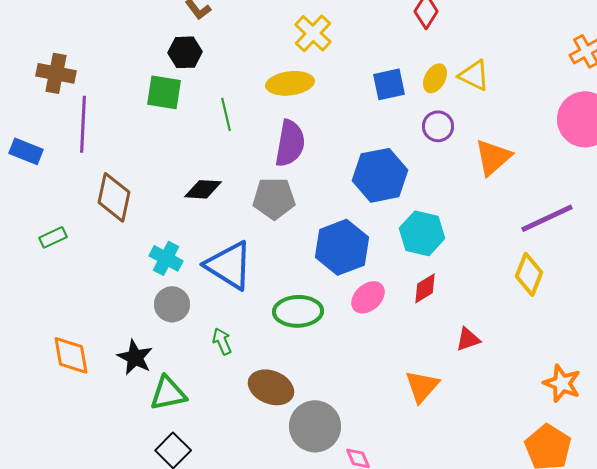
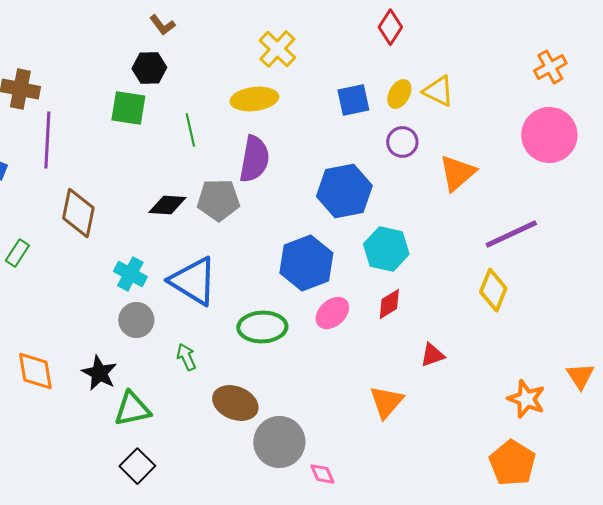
gray pentagon: (274, 198) -> (218, 200), moved
green rectangle: (53, 237) -> (17, 253), turned -32

